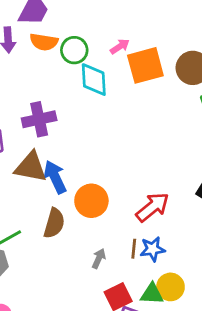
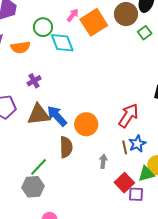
orange semicircle: (44, 42) -> (20, 47), moved
purple cross: (39, 119) -> (34, 81), size x0.6

